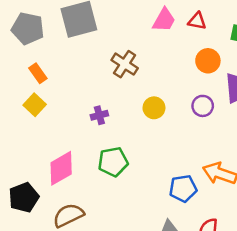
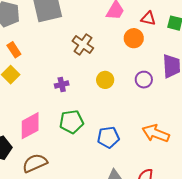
red triangle: (197, 21) -> (148, 18), moved
orange circle: (208, 61) -> (134, 38), moved
blue pentagon: (183, 188) -> (108, 137), moved

